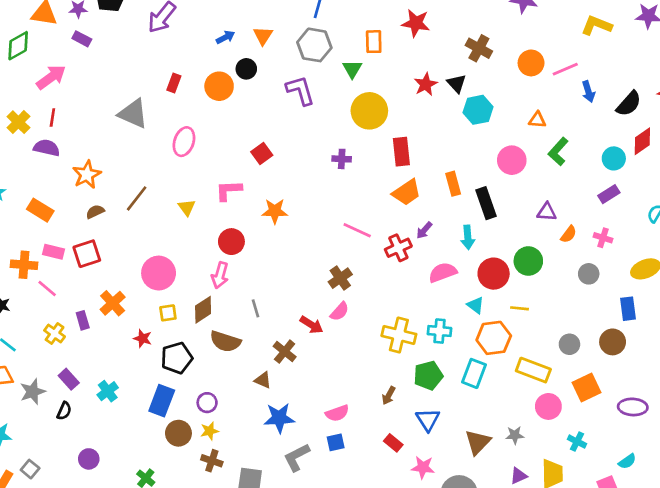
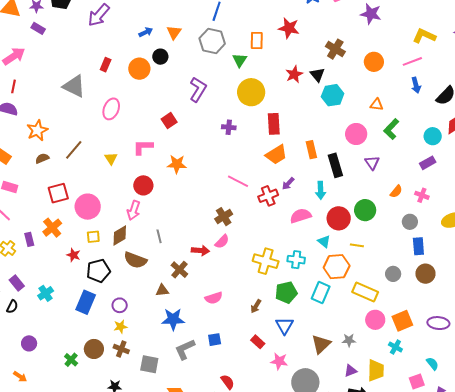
pink line: (565, 69) -> (412, 61), moved
purple L-shape: (300, 90) -> (198, 89), moved, turned 45
purple triangle: (547, 212) -> (372, 163), moved, turned 49
red square: (87, 254) -> (58, 193), moved
blue rectangle: (628, 309) -> (418, 246), moved
red arrow: (311, 325) -> (200, 251), turned -30
brown triangle: (263, 380) -> (162, 290), turned -32
orange square: (586, 388) -> (402, 321), moved
pink semicircle: (337, 413) -> (214, 298), moved
brown circle: (178, 433) -> (94, 349), moved
cyan semicircle: (627, 461) -> (432, 364), turned -96

